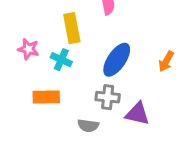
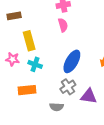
yellow rectangle: (72, 28) -> (29, 41), moved
gray cross: (108, 97) -> (68, 87), turned -35

